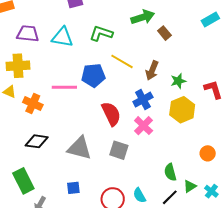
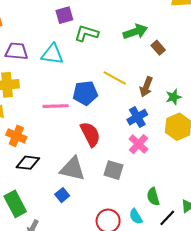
green L-shape: (101, 33) -> (86, 33), moved
orange cross: (33, 104) -> (16, 136), moved
red semicircle: (111, 114) -> (90, 134), moved
green semicircle: (170, 172) -> (153, 197), moved
blue square: (73, 188) -> (62, 195), moved, turned -32

